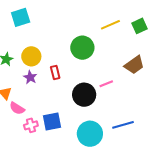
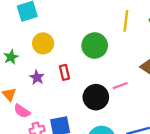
yellow line: (110, 25) -> (126, 21), turned -60
yellow circle: (31, 56) -> (43, 43), moved

